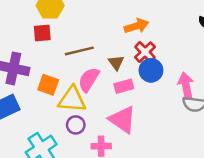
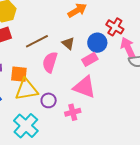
red cross: (145, 52) -> (115, 27), moved
pink rectangle: (124, 86) -> (90, 59), moved
yellow triangle: (72, 100) -> (26, 90), moved

